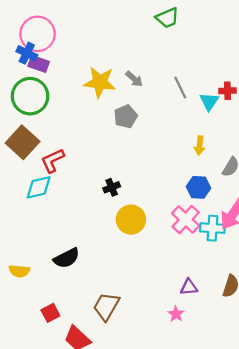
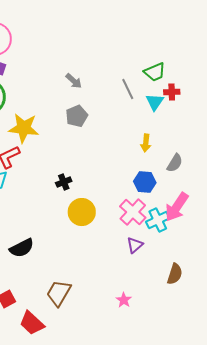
green trapezoid: (167, 18) -> (155, 72), moved
gray arrow: (134, 79) -> (74, 81), moved
yellow star: (100, 82) -> (24, 128), moved
cyan cross: (212, 228) -> (158, 220), turned -30
purple triangle: (189, 287) -> (135, 245), moved, turned -36

